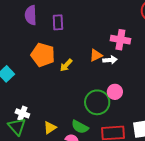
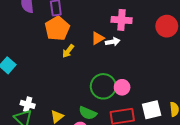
orange pentagon: (43, 55) -> (57, 28), moved, turned 30
pink circle: (115, 92) -> (122, 87), moved

